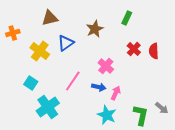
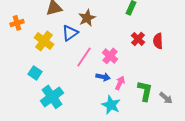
brown star: (95, 29) -> (87, 18), moved
pink line: (73, 81) -> (84, 57), moved
green L-shape: (141, 115) -> (145, 91), moved

